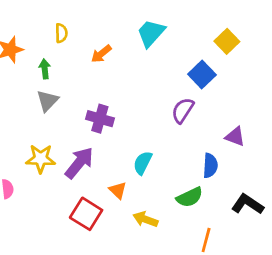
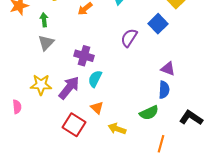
purple semicircle: (183, 110) -> (129, 38), moved
purple triangle: (235, 137) -> (168, 69), moved
cyan semicircle: (143, 163) -> (95, 79), moved

